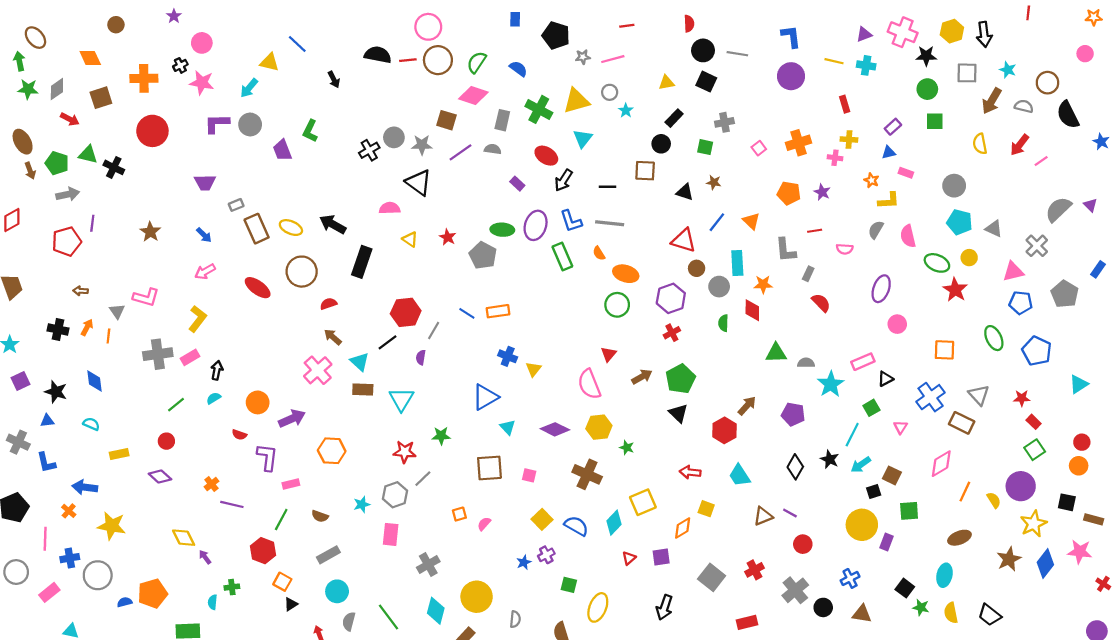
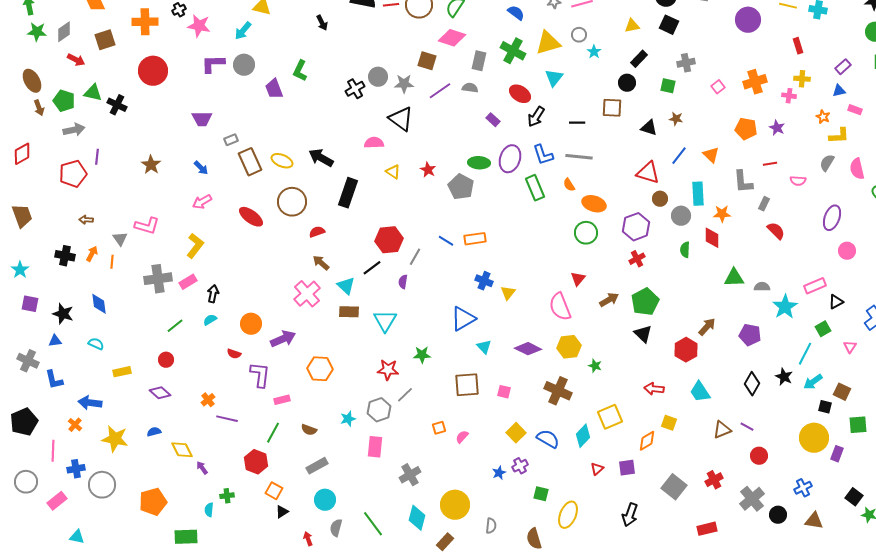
blue semicircle: (518, 69) -> (516, 13), moved
purple square: (20, 381) -> (30, 304), turned 36
black square: (874, 492) -> (825, 407), turned 32
blue semicircle: (125, 602) -> (154, 432), moved

